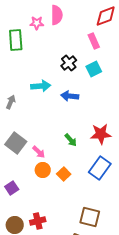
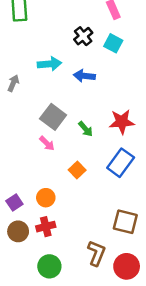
cyan square: (94, 69) -> (113, 43), turned -35
gray square: (16, 143) -> (53, 117), moved
orange circle: (43, 170) -> (46, 198), moved
purple square: (12, 188) -> (14, 202), moved
brown square: (90, 217) -> (125, 222), moved

